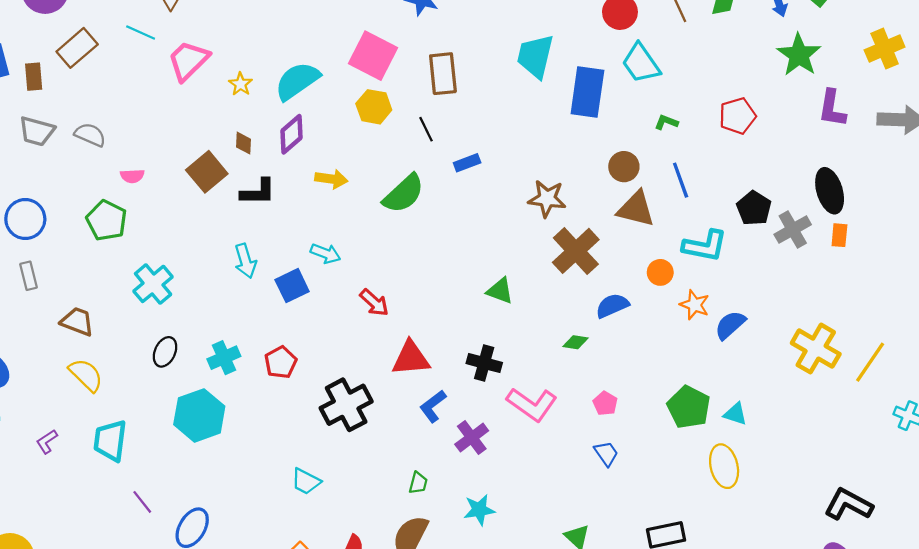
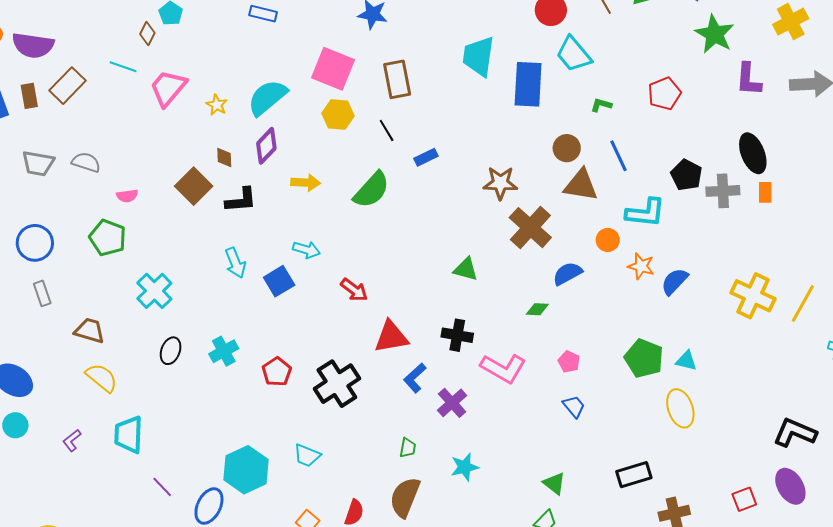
brown rectangle: (34, 77) -> (29, 96), moved
gray cross: (793, 229) -> (723, 191), turned 32
red pentagon: (281, 362) -> (277, 372), moved
cyan hexagon: (199, 415) -> (246, 470), moved

